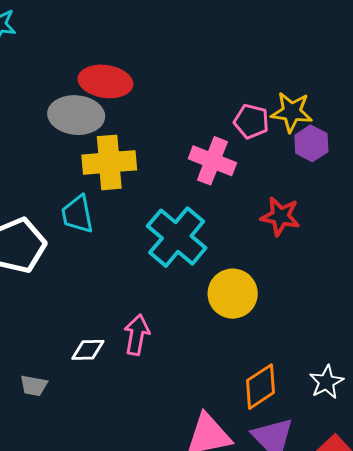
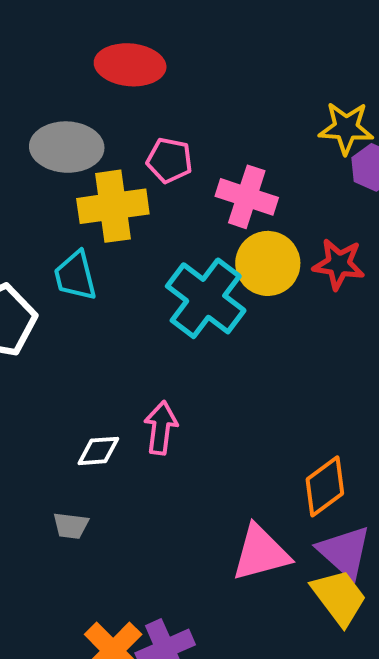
red ellipse: (105, 81) -> (130, 65), moved
pink pentagon: (251, 121) -> (170, 160), moved
yellow circle: (233, 294) -> (268, 263), moved
gray trapezoid: (34, 386) -> (71, 526), moved

